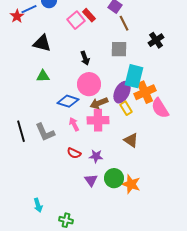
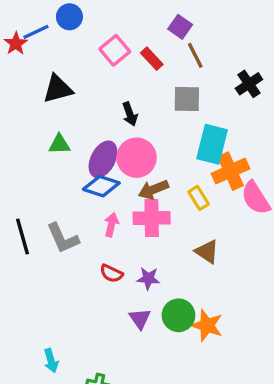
red rectangle: (89, 15) -> (152, 59), moved
black triangle: (42, 43) -> (58, 89), turned -30
purple ellipse: (122, 92) -> (103, 159), moved
pink arrow: (74, 124) -> (111, 225), turned 40

